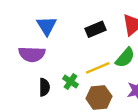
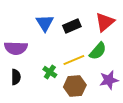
blue triangle: (47, 26) -> (45, 23), moved
black semicircle: (44, 87) -> (16, 77), moved

